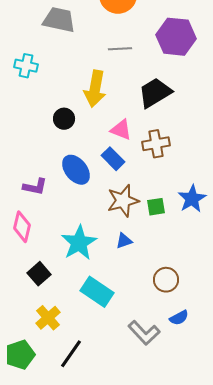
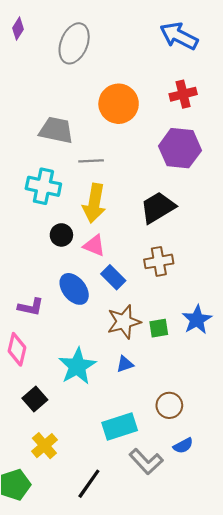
gray line: (120, 49) -> (91, 161), moved
cyan cross: (26, 66) -> (43, 186), moved, size x1.4
pink triangle: (121, 130) -> (94, 246), moved
cyan rectangle: (97, 292) -> (120, 427), moved, turned -52
black line: (71, 354) -> (89, 484), moved

